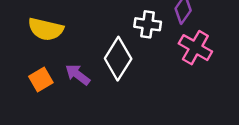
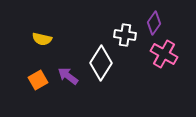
yellow semicircle: (46, 29) -> (42, 39), size x0.7

